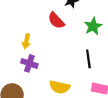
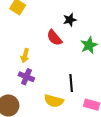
black line: (88, 59) -> (71, 83), moved

